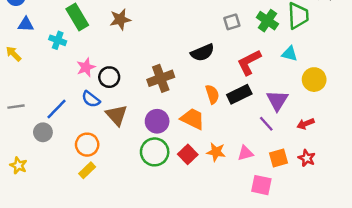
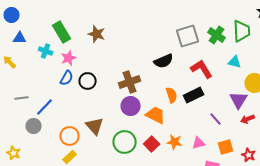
brown star: (120, 19) -> (97, 34), turned 30
gray square: (232, 22) -> (188, 36), size x1.6
red L-shape: (249, 62) -> (202, 69), turned 85
pink star: (86, 67) -> (69, 58), moved
blue semicircle: (91, 99) -> (67, 78), moved, turned -98
purple triangle: (277, 100) -> (239, 100), moved
gray line: (16, 107) -> (22, 98), moved
brown triangle: (117, 115) -> (95, 126), moved
purple circle: (157, 121) -> (131, 106), moved
red star: (307, 158) -> (249, 155), moved

